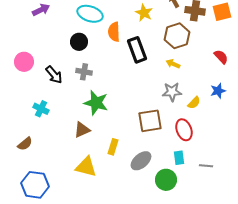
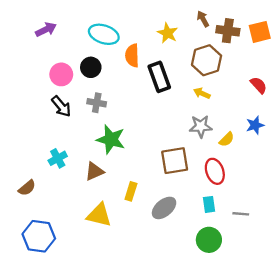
pink circle: (24, 62) -> (61, 74), moved
cyan cross: (41, 109) -> (58, 158), moved, turned 35
green circle: (166, 180) -> (209, 240), moved

